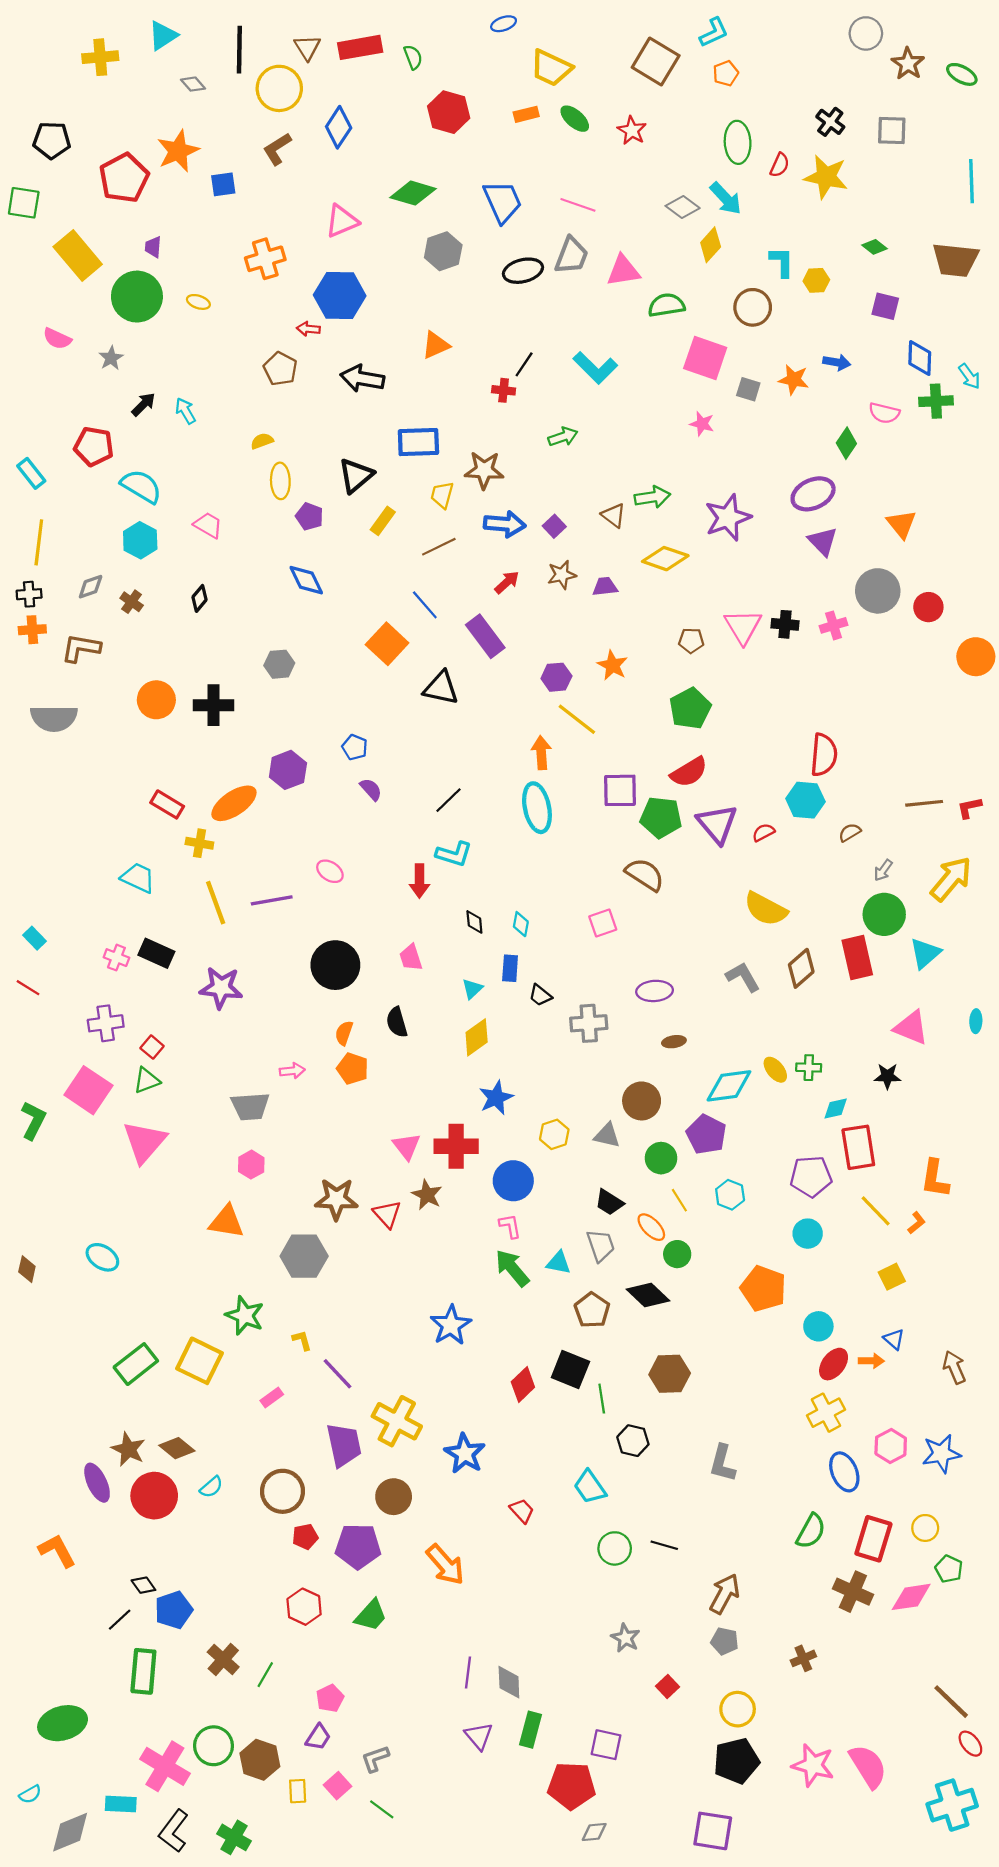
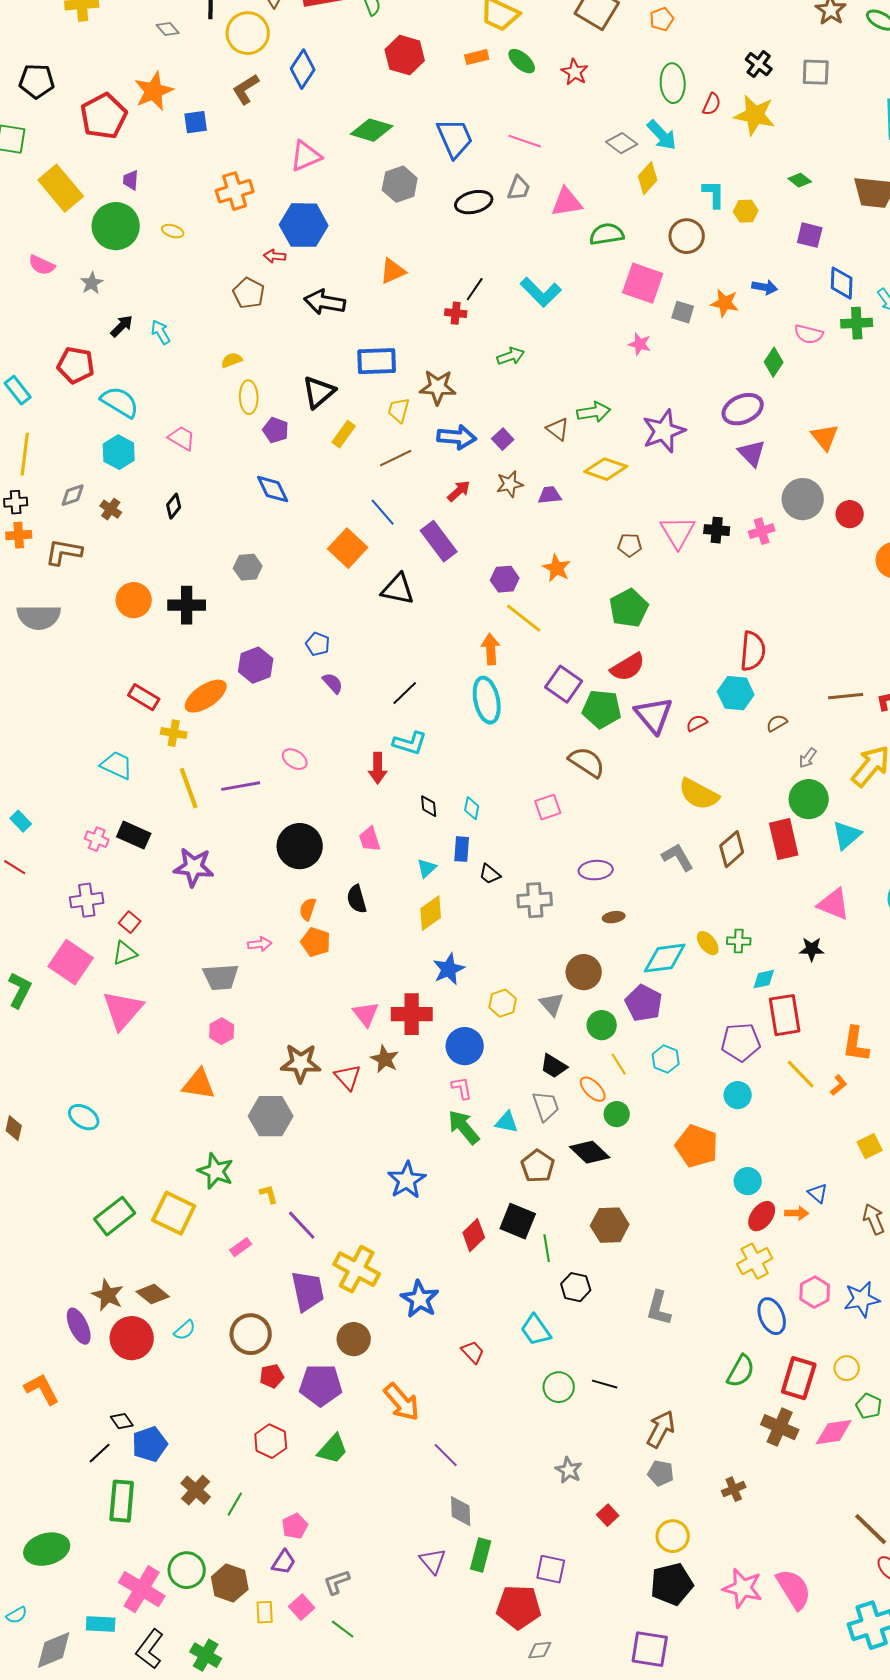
gray trapezoid: (571, 256) -> (519, 188), size x0.7
purple square: (620, 790) -> (564, 684), turned 36
gray triangle: (607, 1135) -> (552, 1004), turned 36
yellow square: (892, 1277) -> (870, 1146), moved
purple line: (468, 1672) -> (446, 1455), moved, turned -52

